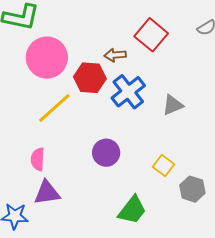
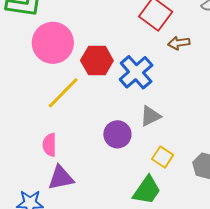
brown arrow: (115, 55) -> (179, 43), moved
gray triangle: (173, 105) -> (150, 116), moved
yellow square: (164, 166) -> (163, 157), moved

